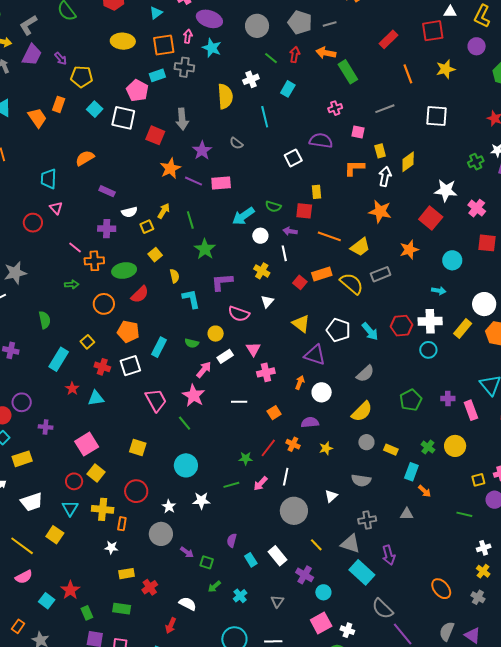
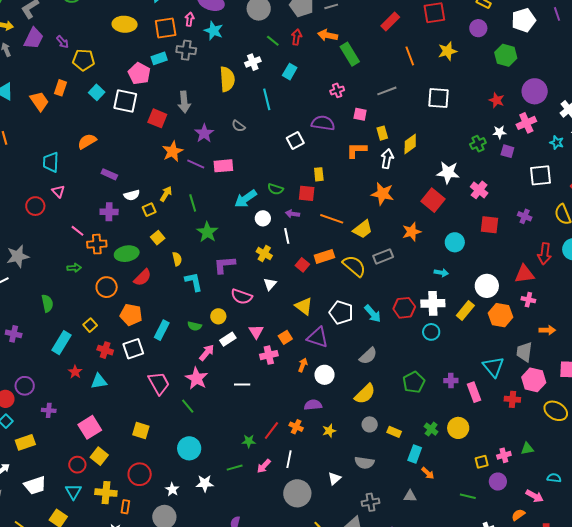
orange square: (274, 413) -> (285, 337), moved

